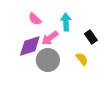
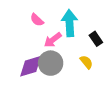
cyan arrow: (66, 22) -> (70, 23), size x1.4
purple diamond: (30, 46) -> (31, 66), moved

